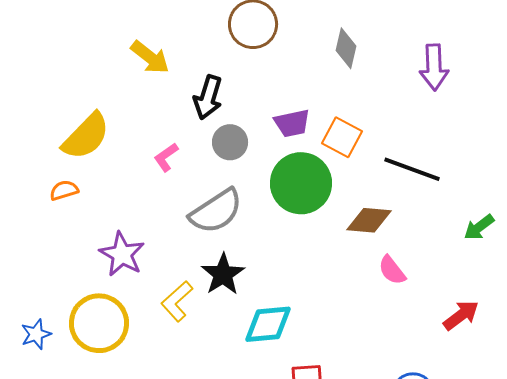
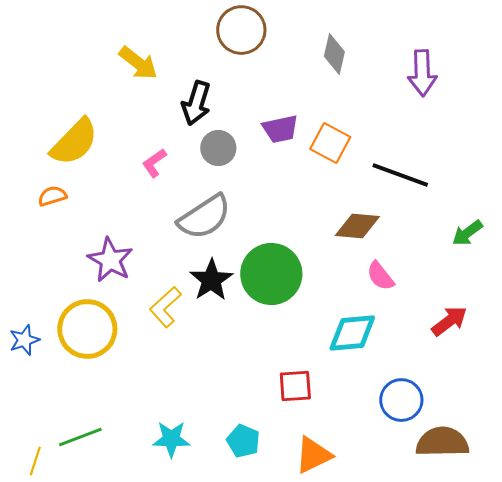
green circle: (301, 183) -> (271, 274), moved
cyan diamond: (268, 324) -> (352, 333), moved

